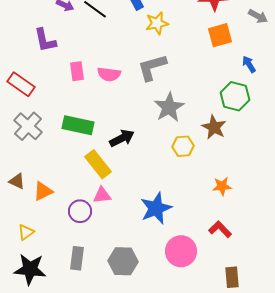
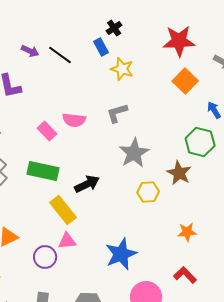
yellow star: (157, 23) -> (122, 69), turned 30
orange square: (220, 35) -> (185, 81), turned -30
gray L-shape: (152, 67) -> (117, 113), size x0.7
pink rectangle: (77, 71) -> (47, 131), moved, turned -36

